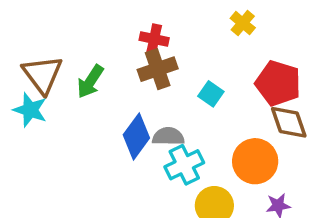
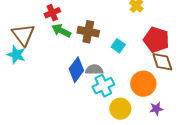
red cross: (154, 39) -> (52, 13), moved, turned -35
brown cross: (158, 69) -> (88, 32), turned 30
green arrow: (90, 81) -> (61, 31), moved, turned 84

